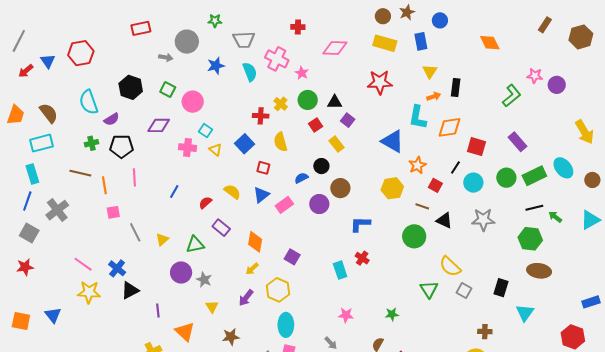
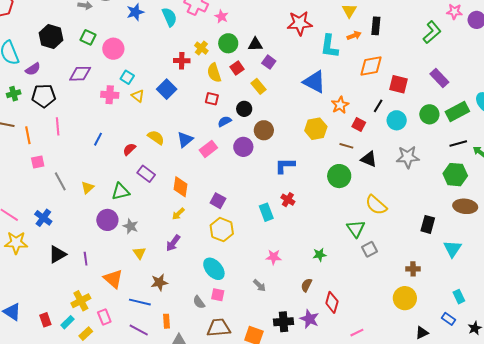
cyan L-shape: (418, 117) -> (329, 46), moved
yellow semicircle: (281, 142) -> (214, 73), moved
red square: (263, 168) -> (212, 99), moved
black triangle: (130, 290) -> (57, 254), moved
yellow hexagon: (278, 290) -> (222, 230), moved
gray square: (464, 291) -> (369, 249), moved, turned 35
cyan ellipse: (286, 325) -> (214, 269), turned -40

